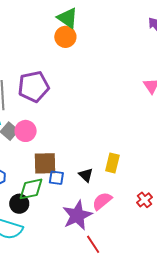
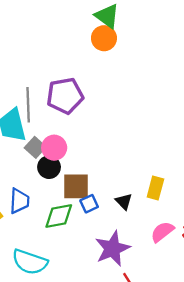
blue square: (56, 178) -> (89, 204), turned -35
pink semicircle: (102, 201) -> (162, 232), moved
black circle: (19, 204) -> (49, 167), moved

